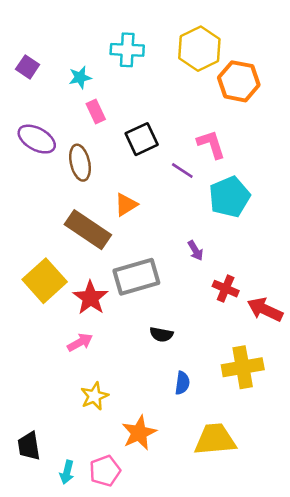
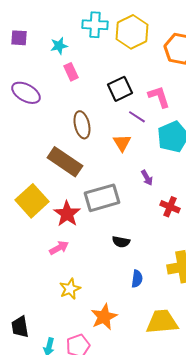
yellow hexagon: (199, 49) -> (132, 32), moved
purple square: (28, 67) -> (19, 38), turned -30
black square: (142, 139) -> (120, 89), moved
brown ellipse: (80, 163) -> (82, 125), moved
orange triangle: (126, 205) -> (122, 143), moved, turned -30

